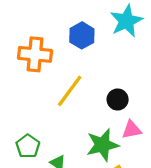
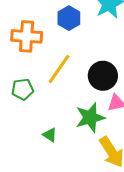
black circle: (118, 99) -> (103, 76), size x1.5
green pentagon: (28, 146) -> (23, 89), moved, turned 30

